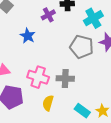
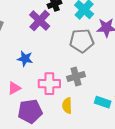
purple cross: (48, 15) -> (40, 21), size x1.5
blue star: (28, 36) -> (25, 59), moved

